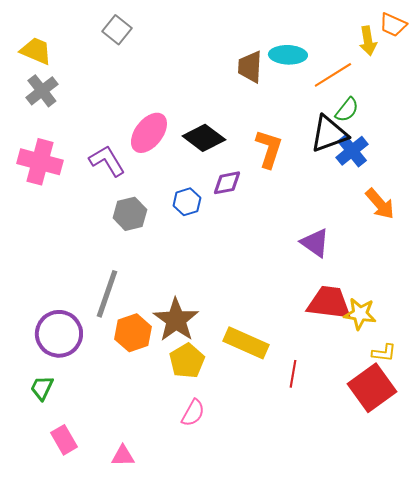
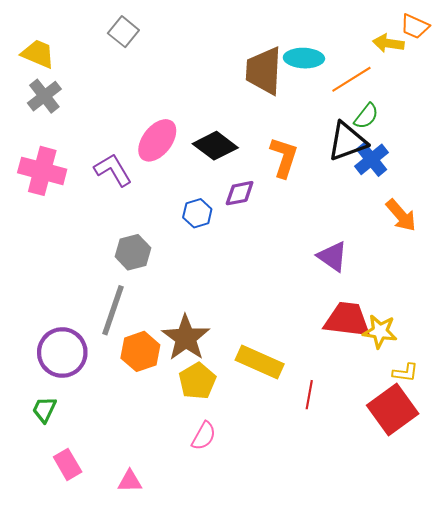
yellow arrow: (368, 41) -> (388, 43), turned 108
brown trapezoid: (250, 67) -> (264, 71), size x1.4
gray hexagon: (130, 214) -> (133, 252), moved

